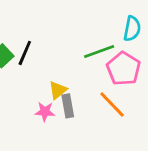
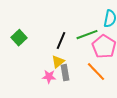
black line: (25, 53) -> (61, 41), moved

